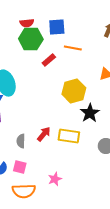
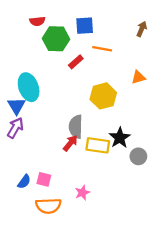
red semicircle: (27, 23) -> (37, 21), moved
black star: (90, 113) -> (120, 138), moved
gray semicircle: (21, 141) -> (76, 127), moved, size x1.5

